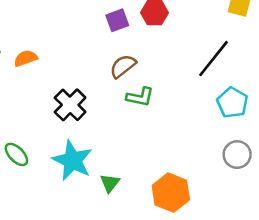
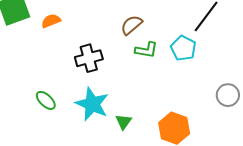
cyan pentagon: (232, 103) -> (183, 48), moved
black cross: (70, 105) -> (89, 58), turned 32

